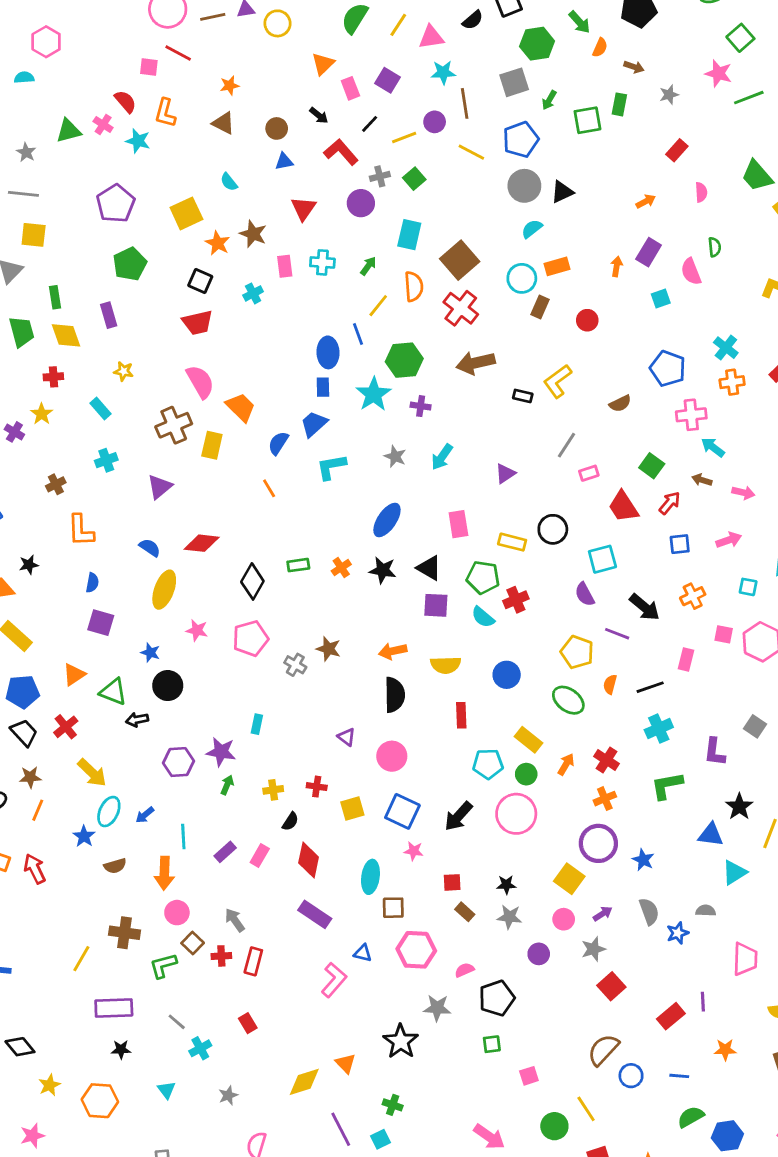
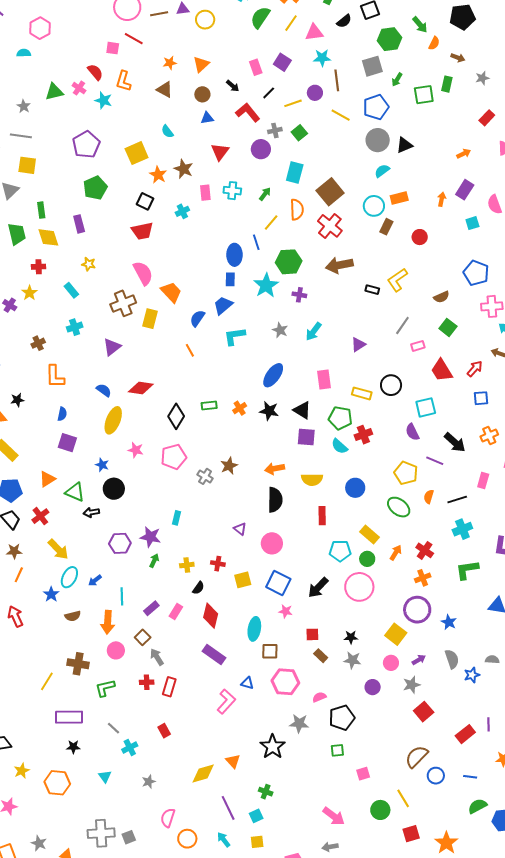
orange triangle: (323, 64) -> (201, 64), moved
green square: (652, 466) -> (448, 327), moved
brown star: (329, 649) -> (229, 466), turned 30
brown square: (193, 943) -> (143, 637), moved

